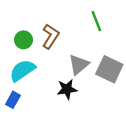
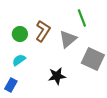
gray triangle: (79, 65) -> (68, 39), moved
cyan semicircle: (22, 70) -> (19, 60), size x0.6

